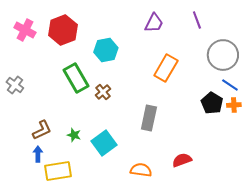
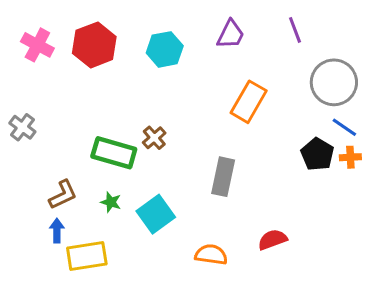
cyan hexagon: (106, 50) -> (165, 49), moved
green rectangle: (76, 78) -> (114, 153), moved, turned -44

